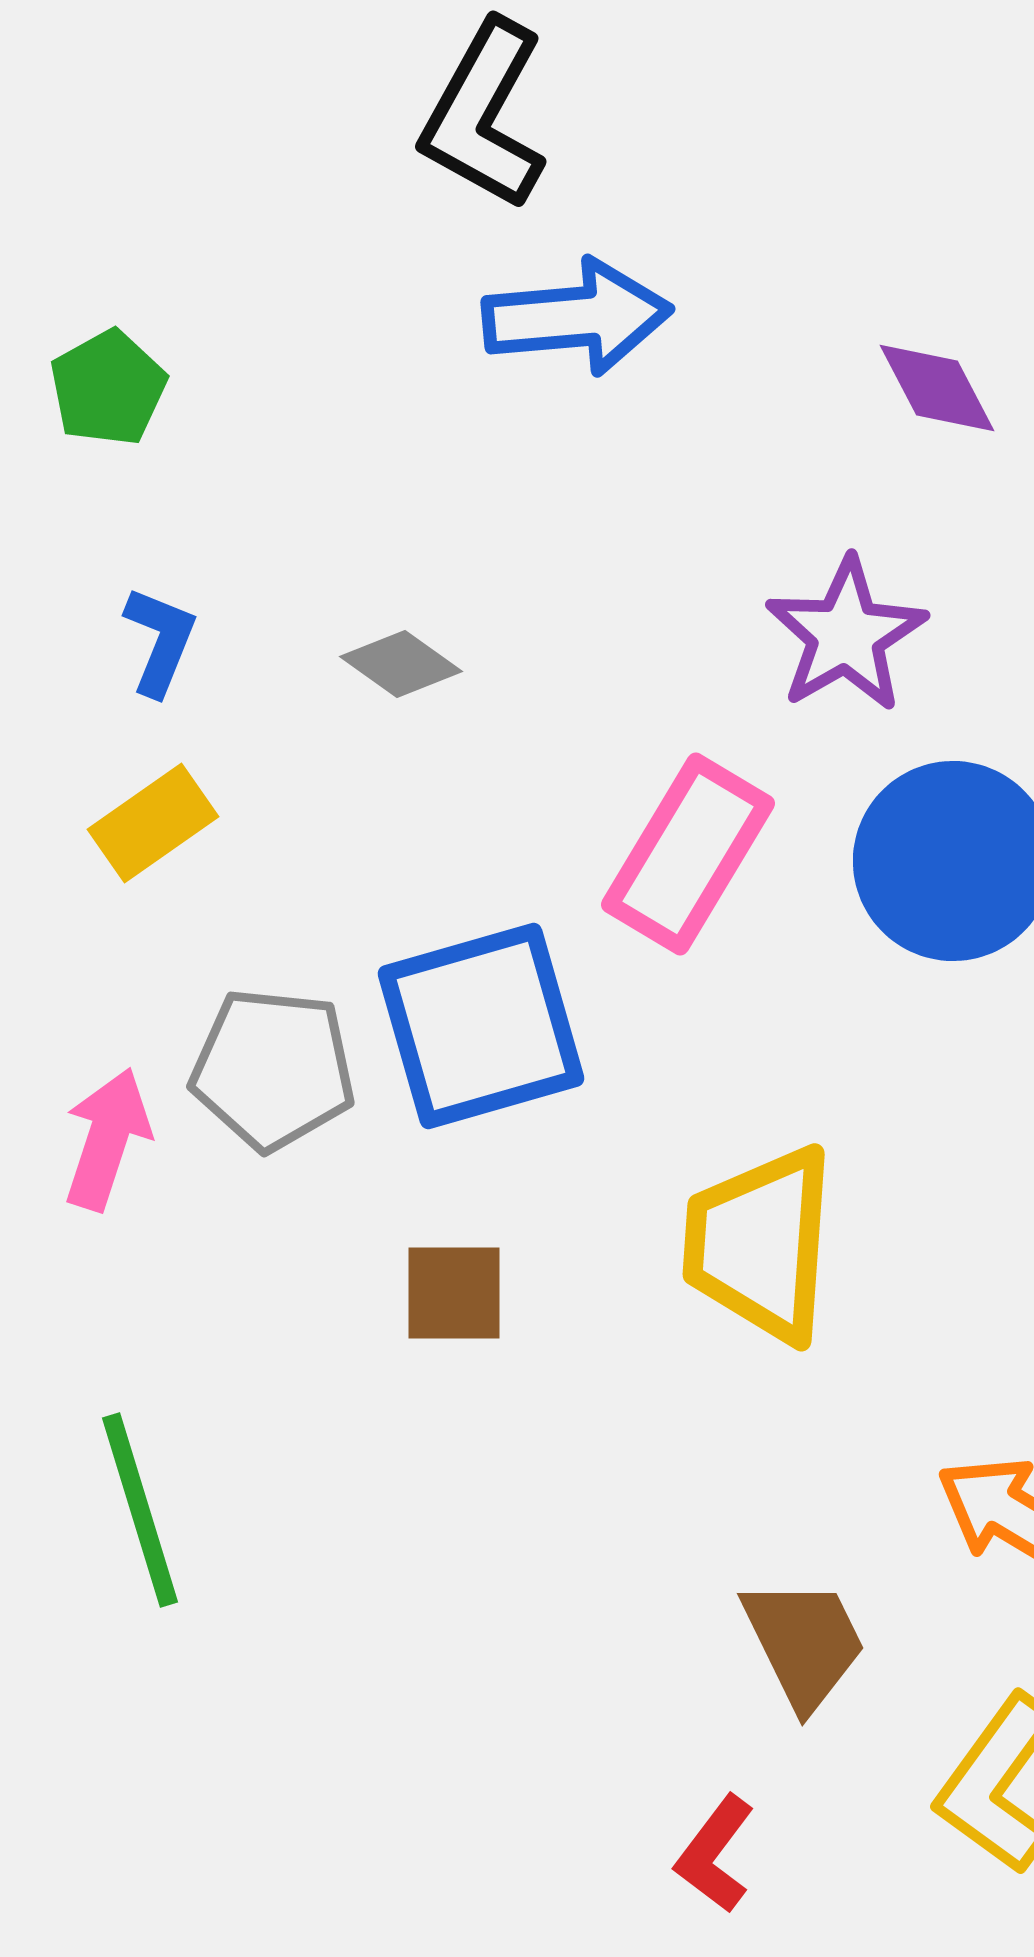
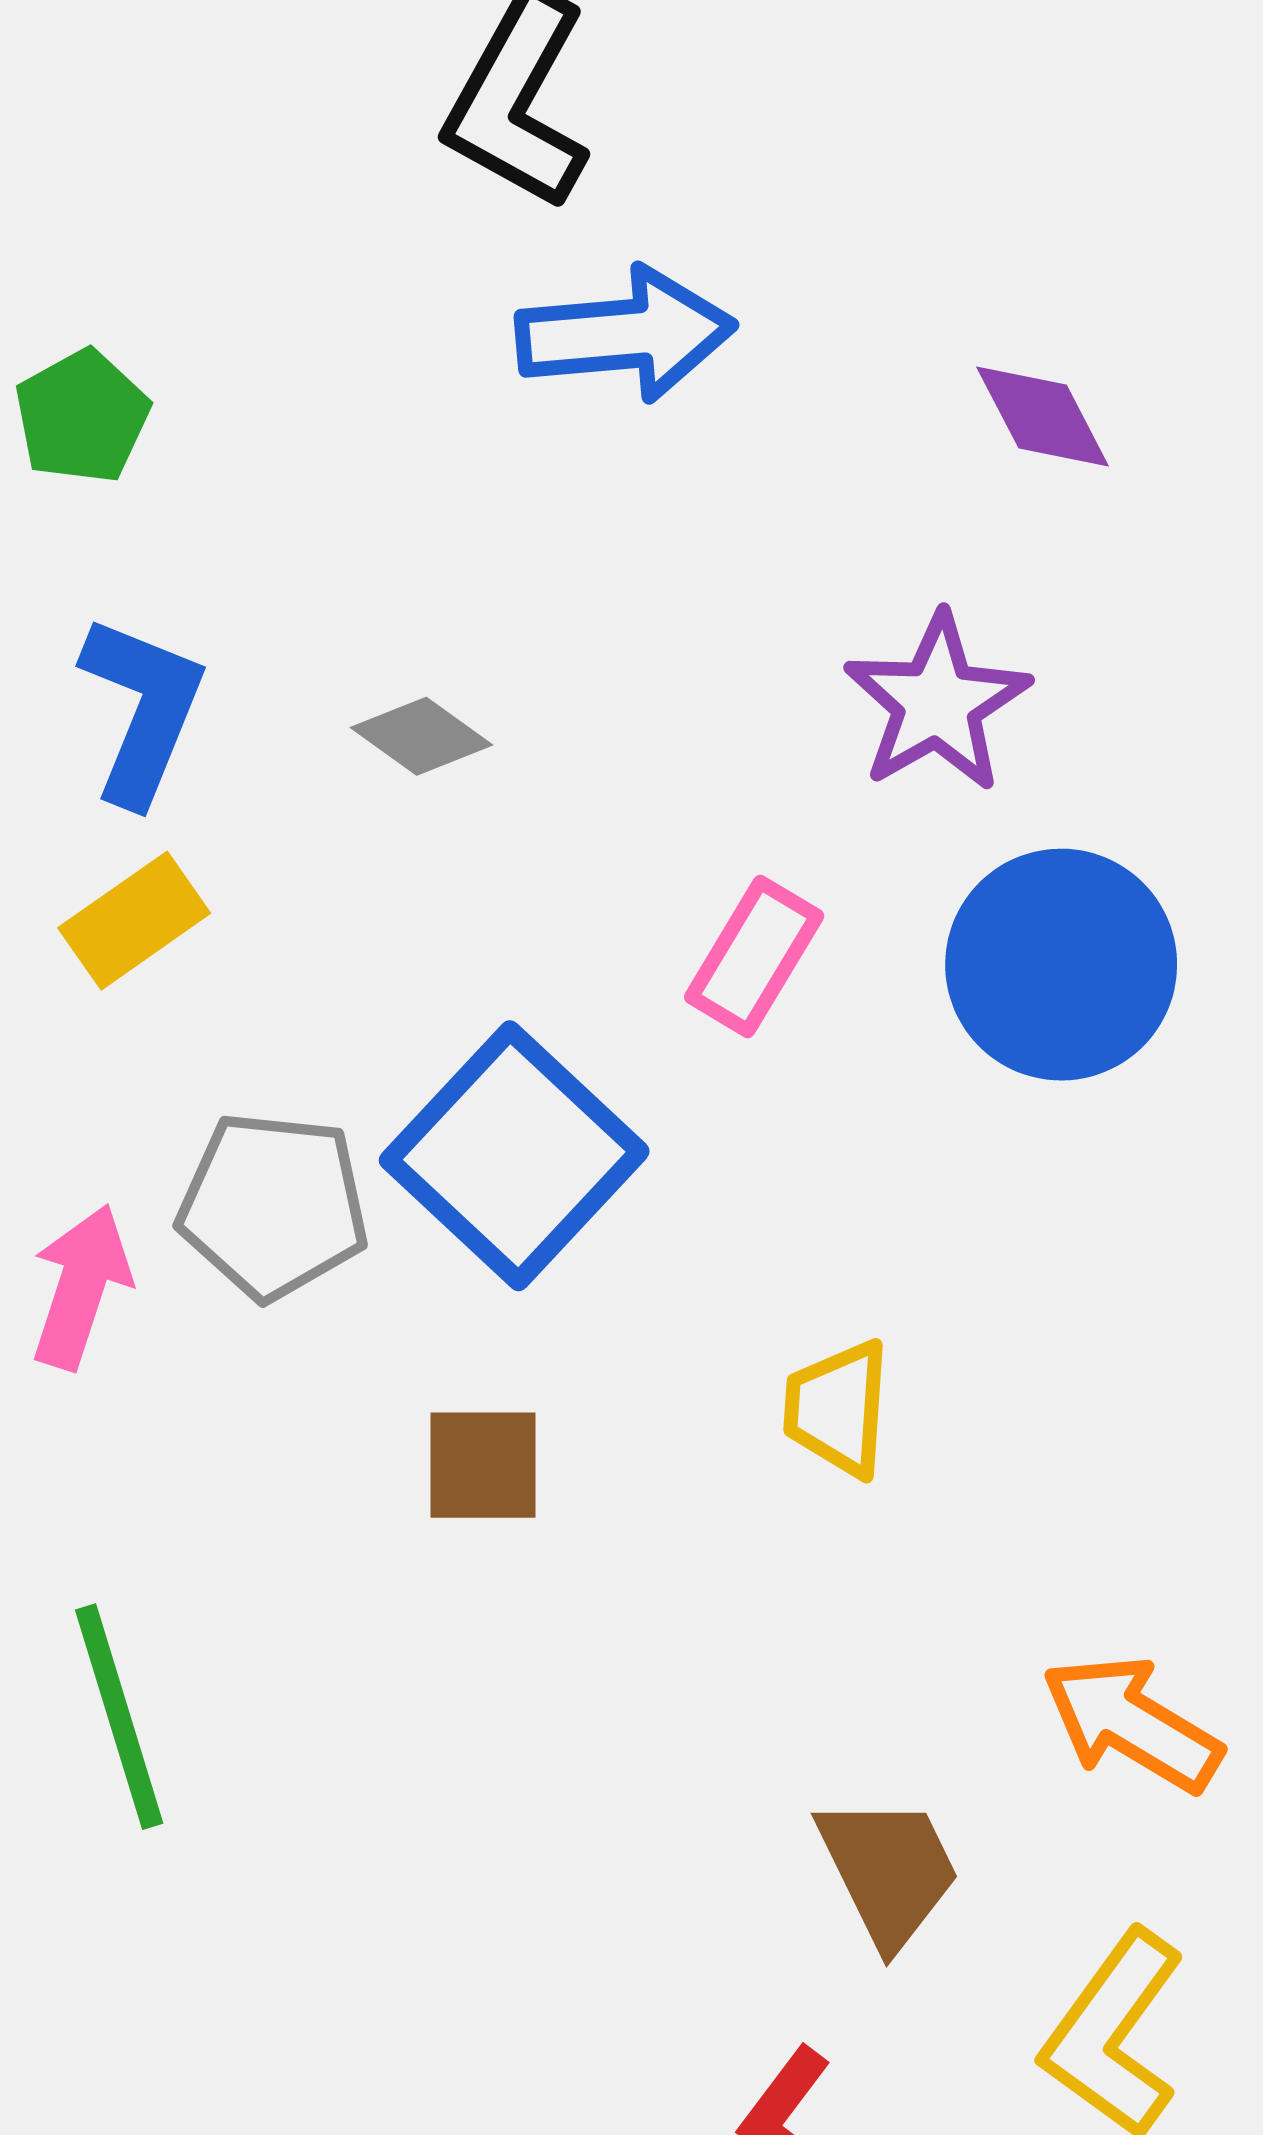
blue L-shape: (160, 641) -> (142, 710), size x1.5
pink rectangle: (688, 854) -> (754, 956), size x0.7
blue square: (481, 1026) -> (514, 1156), turned -31
yellow trapezoid: (760, 1244) -> (838, 1408), size x0.6

